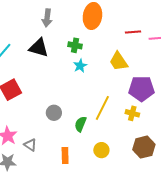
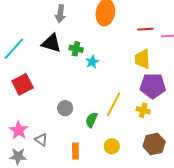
green cross: (75, 45) -> (76, 49), moved
yellow trapezoid: (119, 61) -> (142, 59), moved, turned 30

